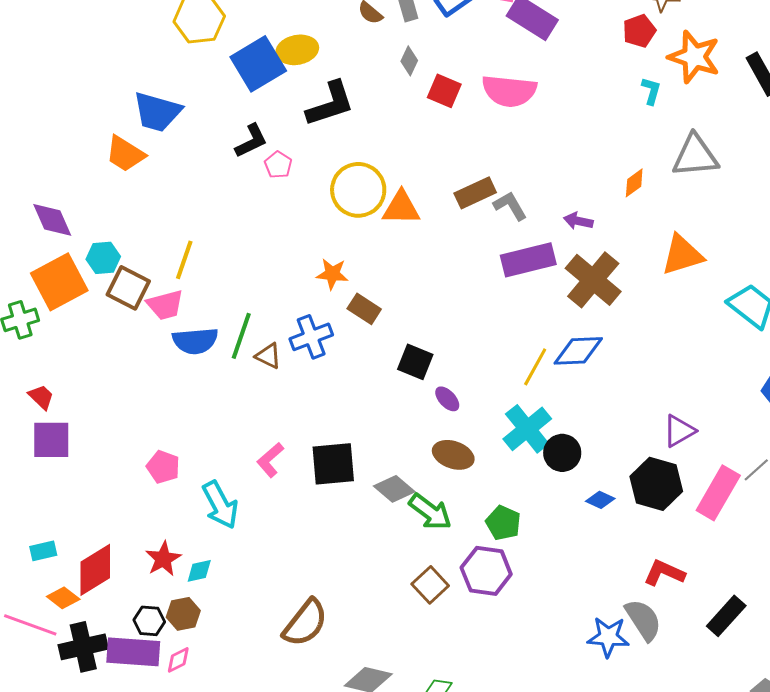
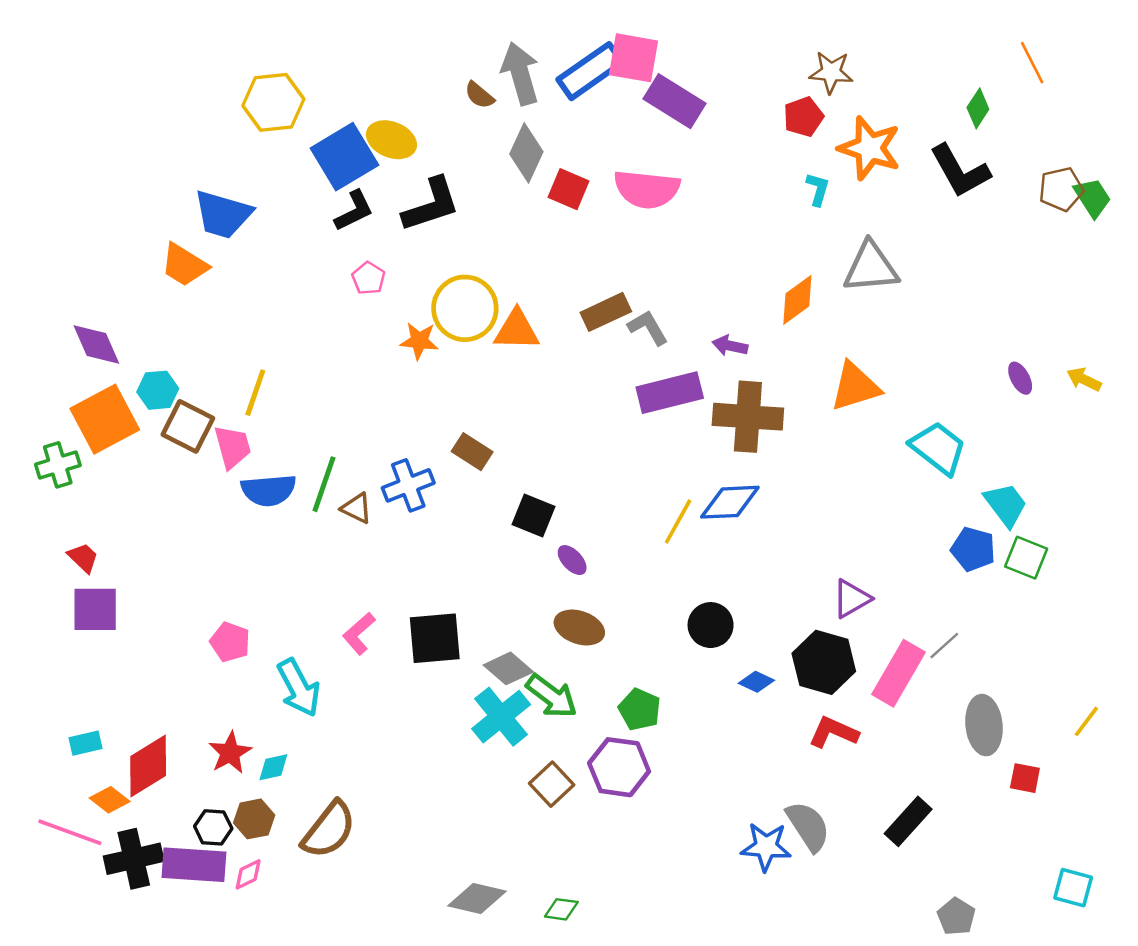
yellow ellipse: (297, 50) -> (391, 140), turned 33
gray diamond: (409, 61) -> (526, 153), size x1.6
black L-shape: (251, 141) -> (354, 211), moved
orange diamond: (634, 183) -> (797, 300), size x1.4
orange star: (332, 274) -> (419, 341), moved
brown cross: (593, 280) -> (748, 417), turned -36
pink trapezoid: (165, 305) -> (232, 447), turned -90
cyan cross: (527, 429) -> (501, 717), moved
red L-shape: (664, 573) -> (833, 732), moved
brown semicircle: (305, 623) -> (329, 830), moved

